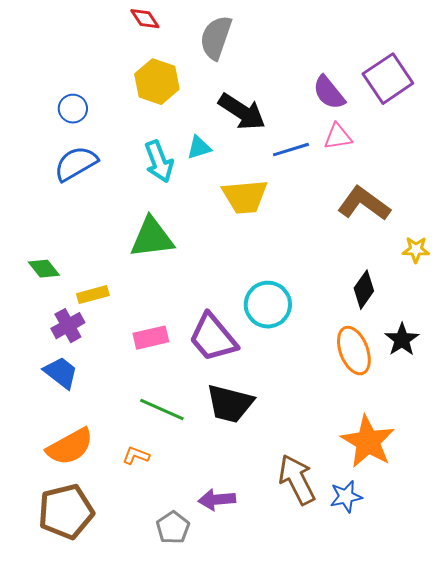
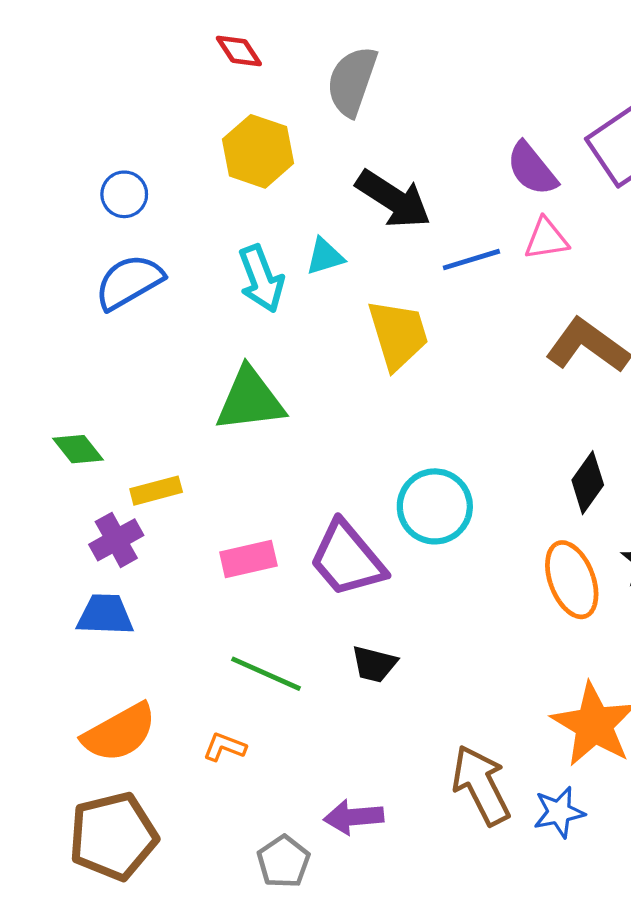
yellow trapezoid: (245, 197) -> (398, 334), turned -102
blue trapezoid: (61, 373) -> (105, 615), turned -36
black trapezoid: (230, 404) -> (374, 664), size x0.6

